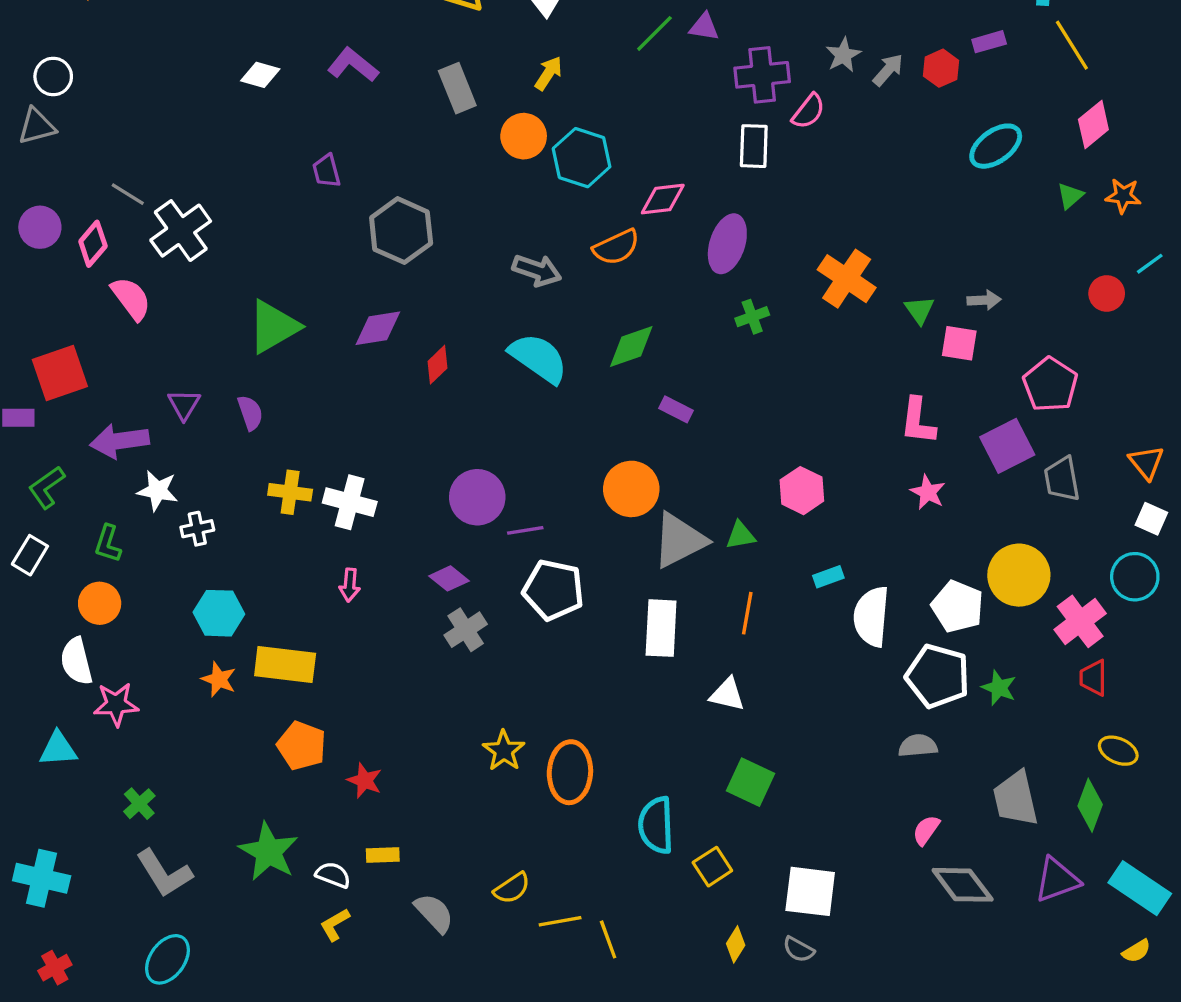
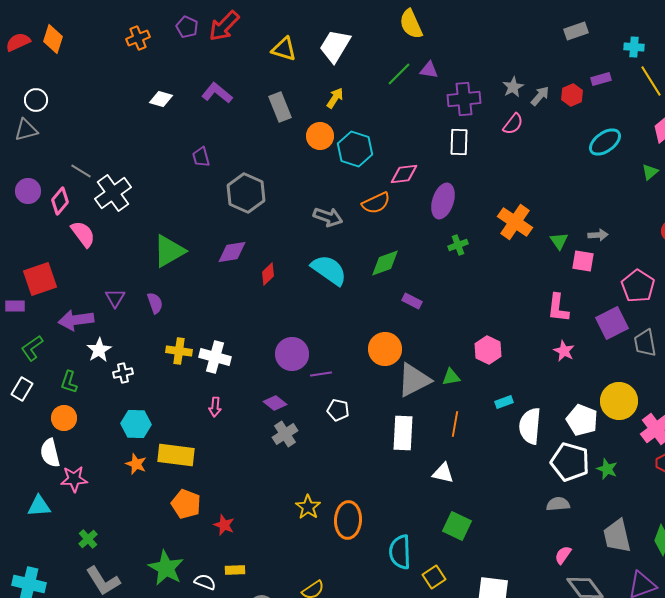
pink semicircle: (808, 111) -> (513, 124), moved
white star: (158, 491) -> (99, 350), turned 30
white pentagon: (553, 590) -> (338, 410), size x0.6

